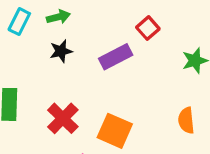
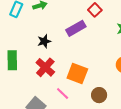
black star: (61, 51) -> (44, 41), moved

